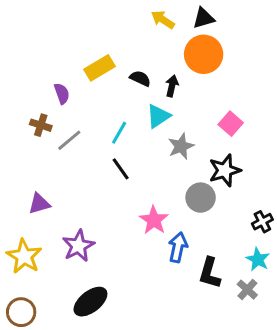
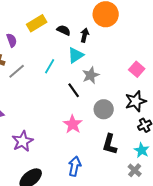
pink square: (231, 124) -> (137, 69), moved
black line: (121, 169) -> (74, 90), moved
black star: (225, 170) -> (136, 101), moved
blue arrow: (178, 247) -> (75, 166), moved
black L-shape: (210, 273) -> (110, 144), moved

